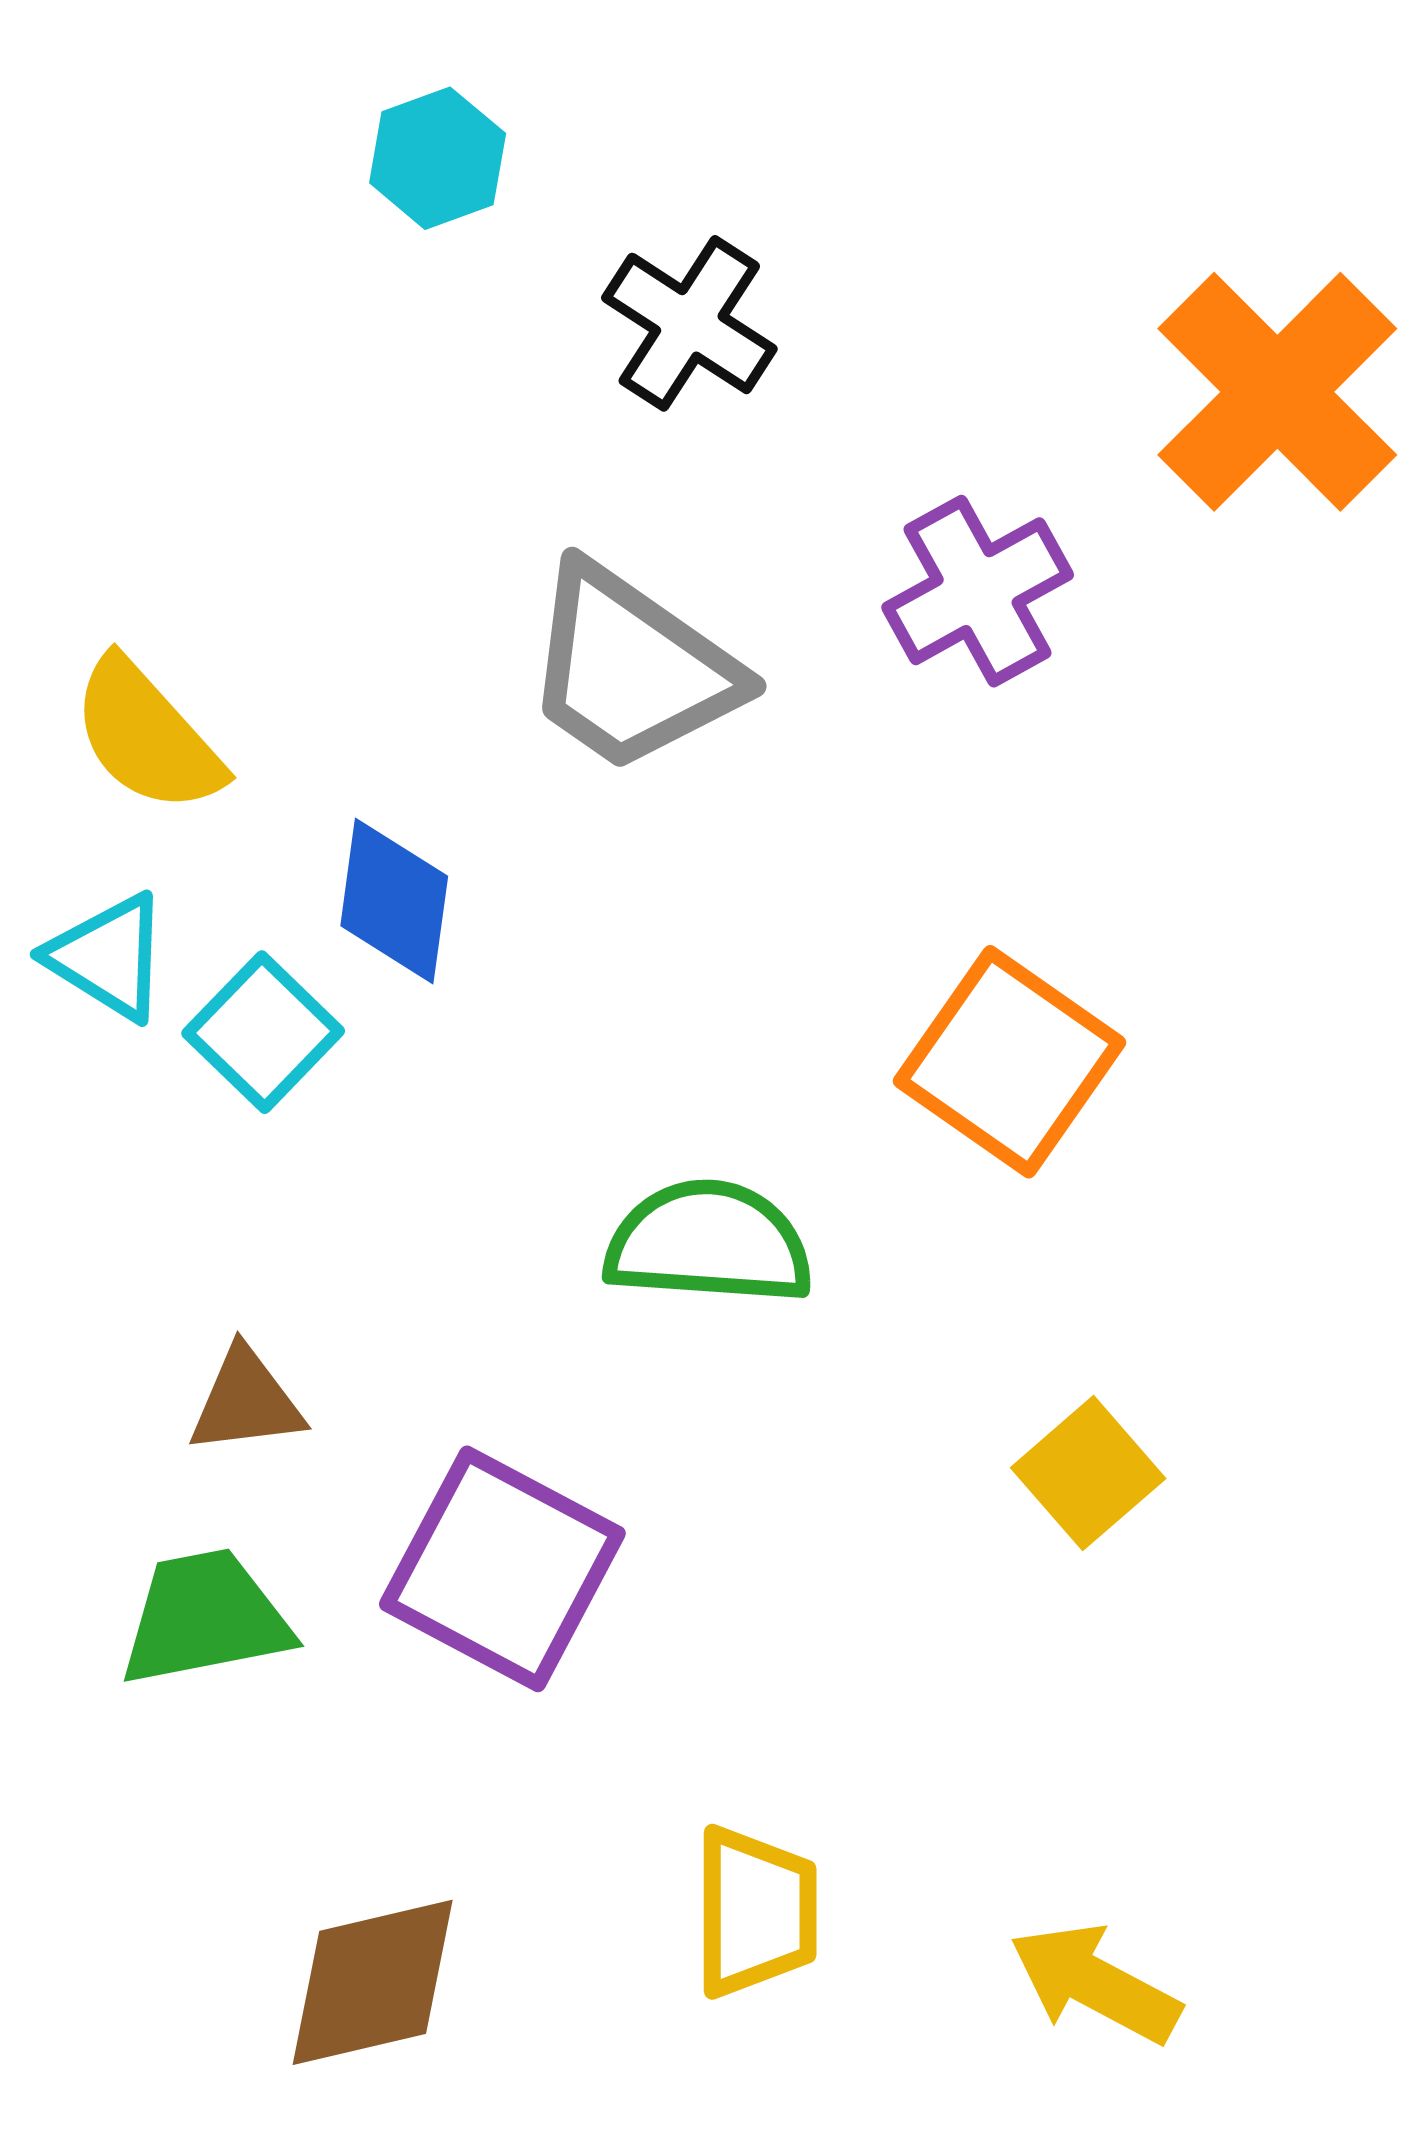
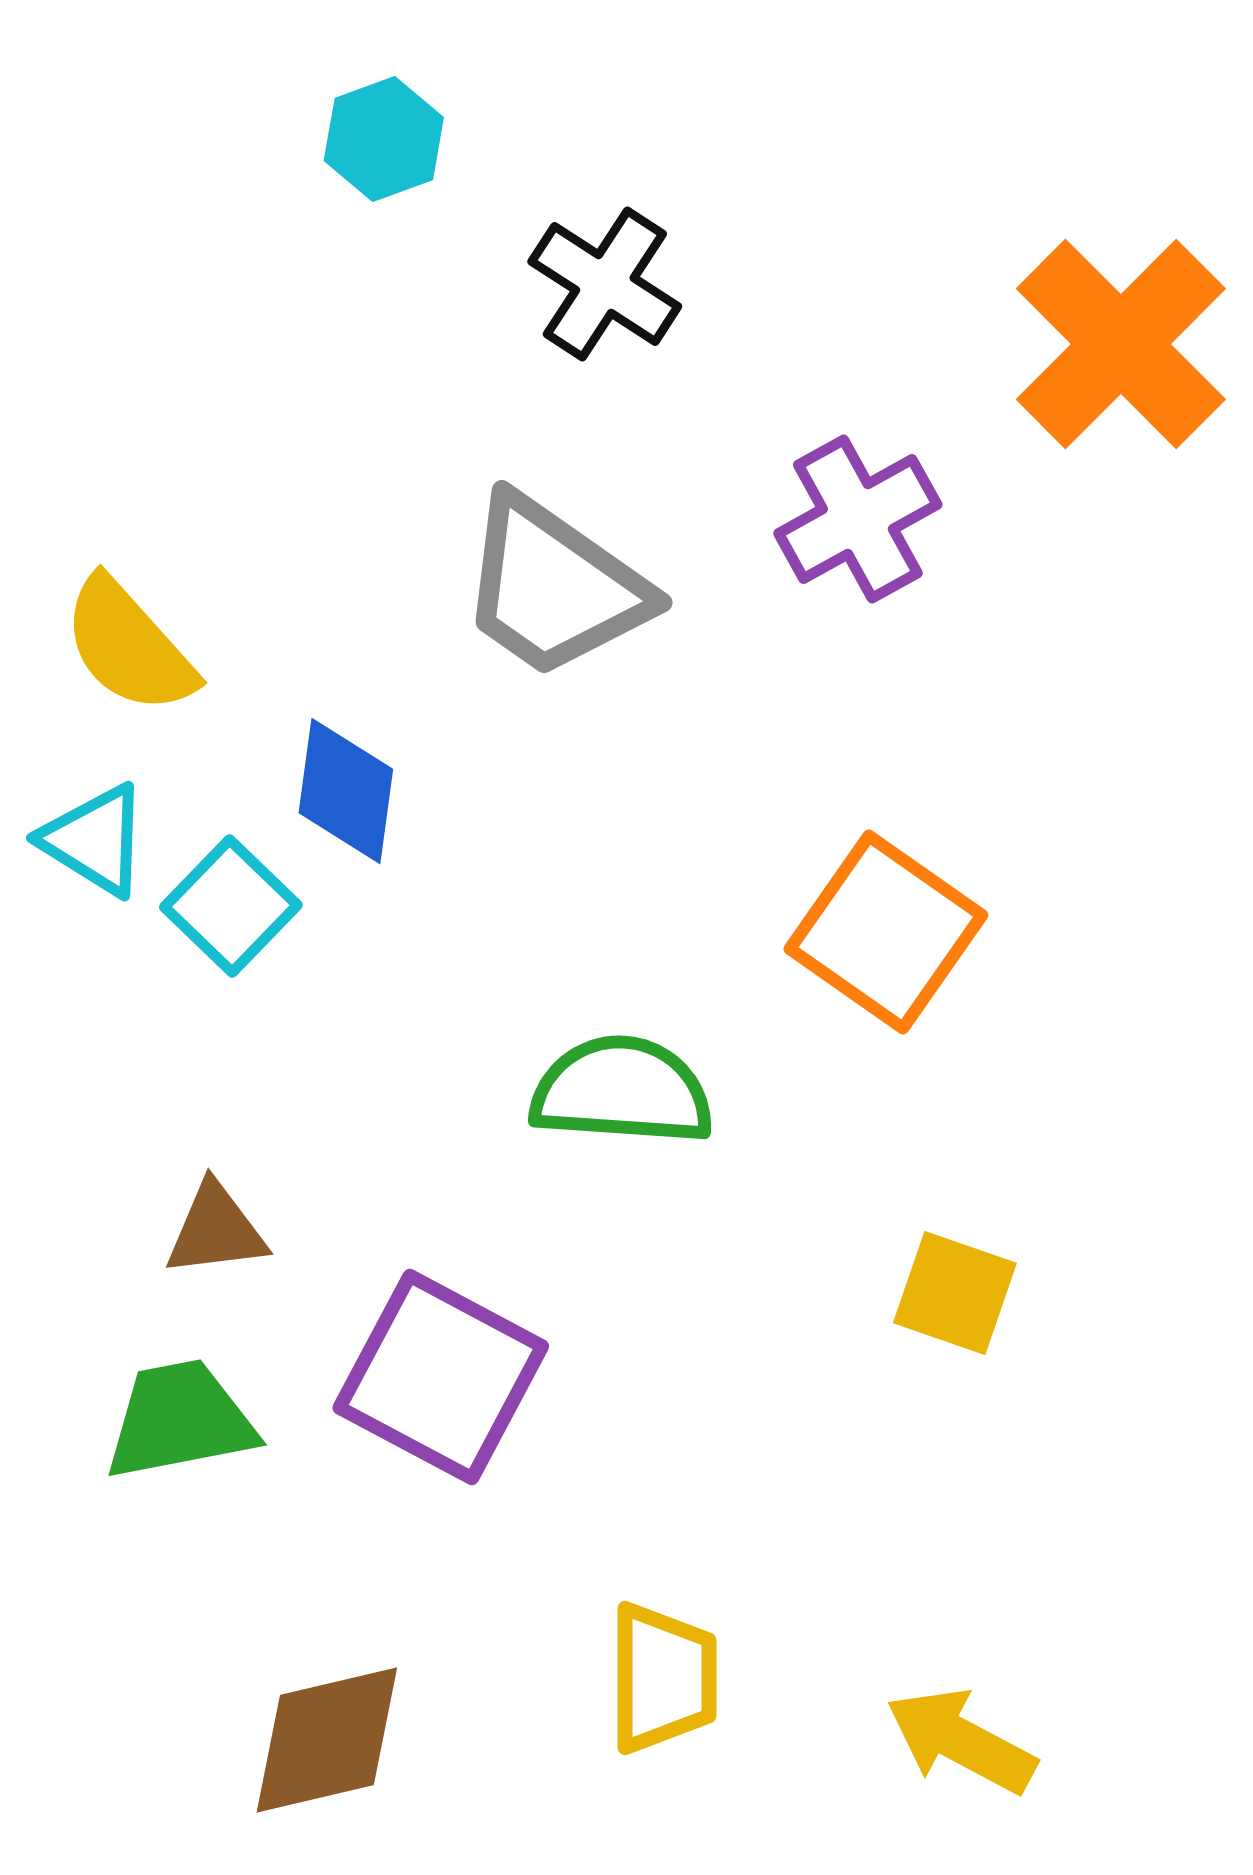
yellow square: (1088, 1473) -> (955, 1293), turned -30

